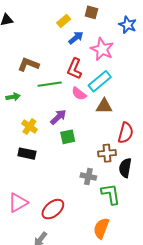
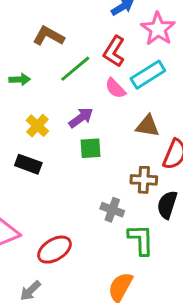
green line: (50, 84) -> (75, 69), turned -40
brown triangle: (104, 106) -> (147, 126), moved

